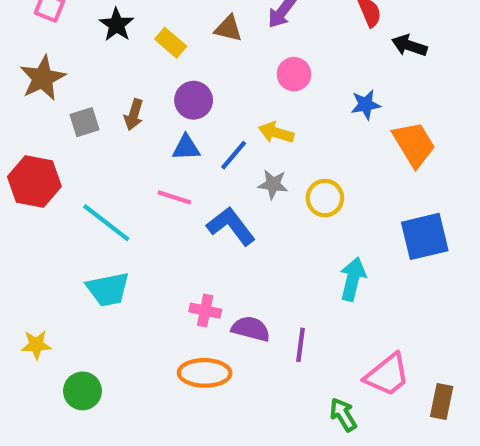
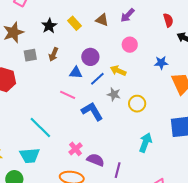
black star: (117, 25) -> (49, 26), moved
purple circle: (194, 100) -> (90, 57), moved
cyan line: (106, 223) -> (40, 127), moved
cyan trapezoid: (108, 289) -> (30, 156), moved
pink cross: (205, 311) -> (75, 149), turned 32

